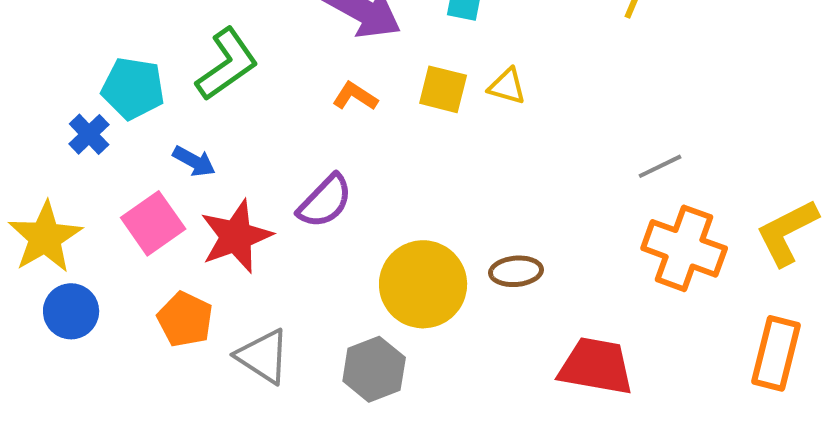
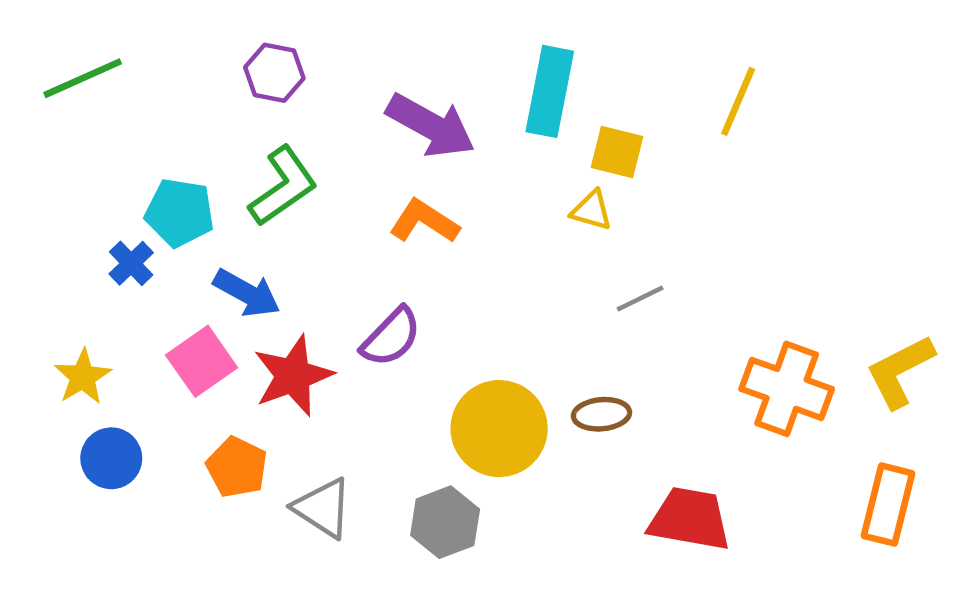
yellow square: (443, 89) -> (617, 152), moved
orange L-shape: (355, 96) -> (424, 221), size x1.4
blue arrow: (194, 161) -> (247, 293), size x1.4
gray line: (660, 166) -> (640, 299), moved
yellow star: (45, 237) -> (83, 377), size x0.7

